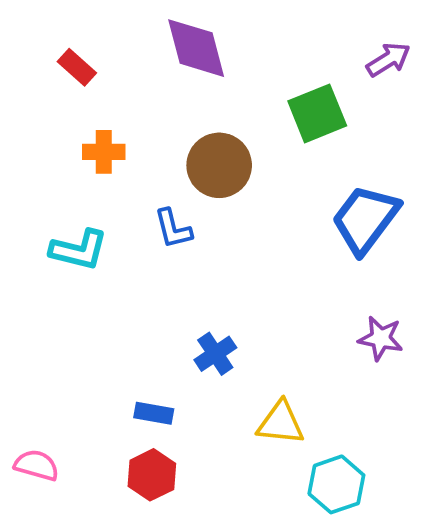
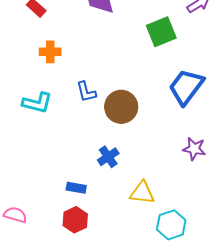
brown circle: (219, 165) -> (121, 107), moved

